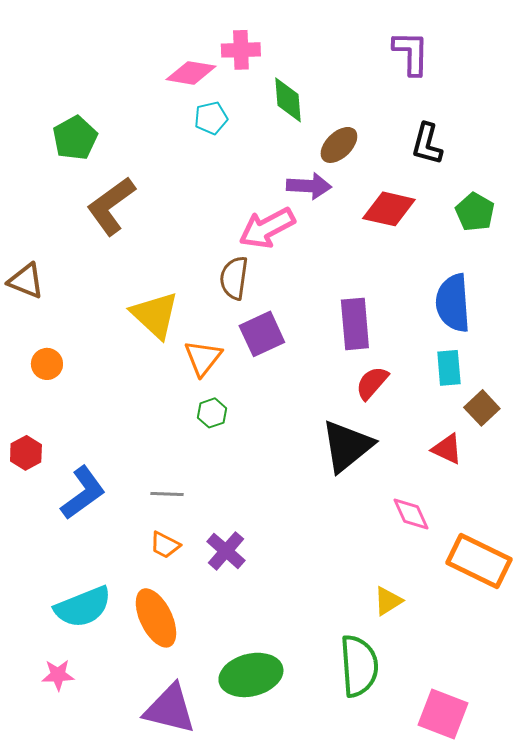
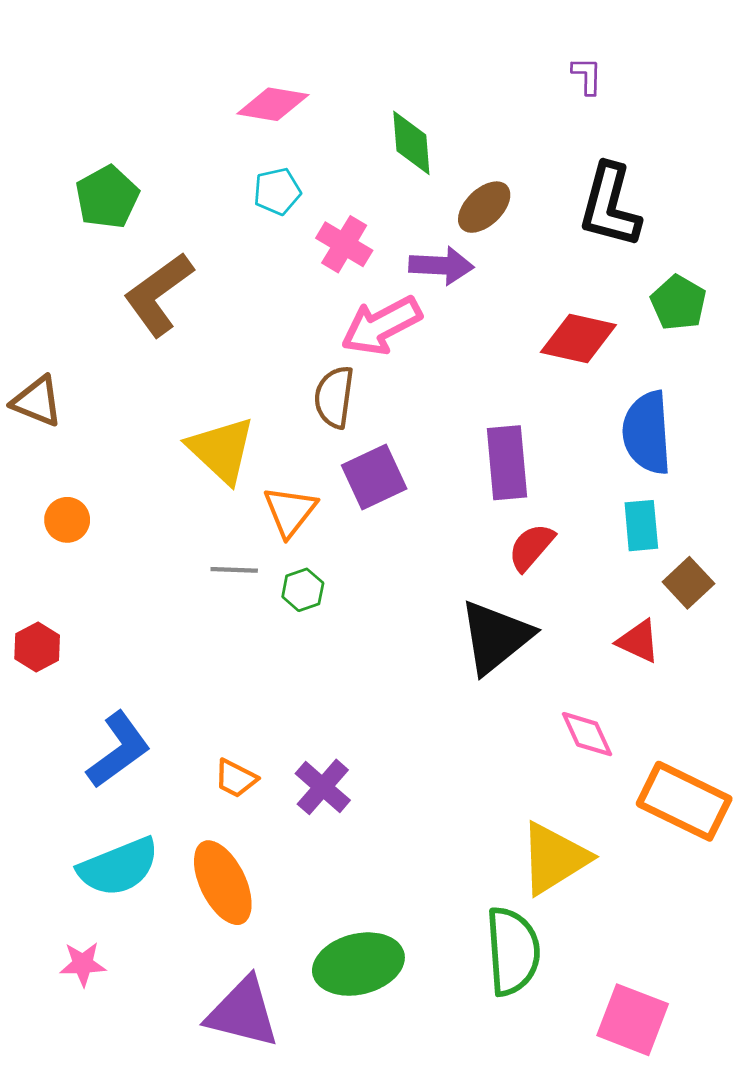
pink cross: (241, 50) -> (344, 244), moved, turned 33
purple L-shape: (411, 53) -> (587, 76), size x0.6
cyan pentagon: (211, 118) -> (277, 191), moved
black L-shape: (427, 144) -> (610, 206), size x1.4
red diamond: (389, 209) -> (578, 338), moved
blue L-shape: (83, 493) -> (119, 750), moved
gray line: (167, 494) -> (234, 570), moved
yellow triangle: (388, 601) -> (554, 858), size x1.8

